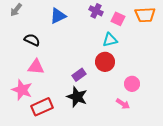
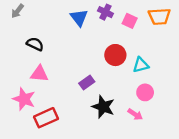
blue triangle: (58, 16) -> (79, 18), moved, turned -42
cyan triangle: (110, 40) -> (141, 65), moved
red circle: (105, 62) -> (115, 55), moved
black star: (77, 97) -> (103, 107), moved

